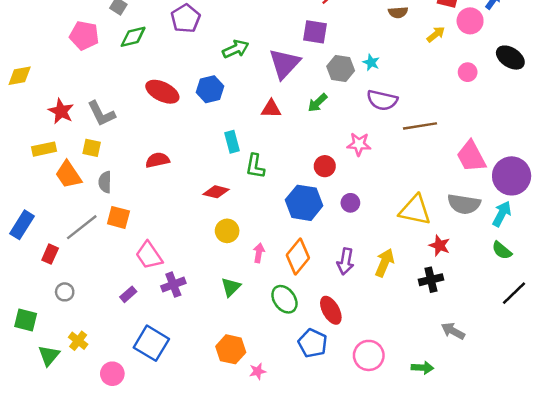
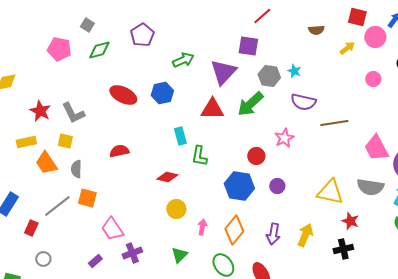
green arrow: (317, 103) -> (250, 104), size x1.6
red triangle: (271, 109) -> (212, 109), size x1.4
pink star: (359, 144) -> (284, 138), turned -30

